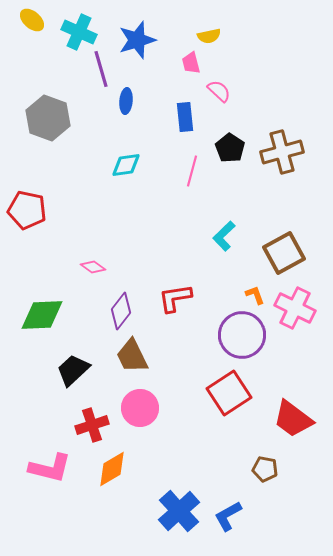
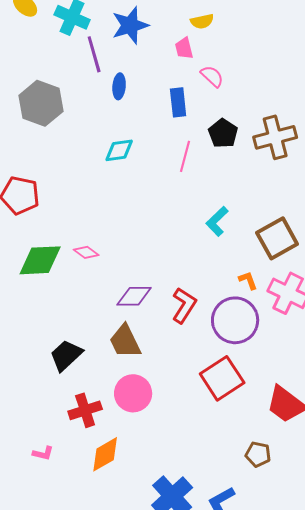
red L-shape: (175, 298) -> (184, 305), moved, turned 132
purple diamond: (121, 311) -> (134, 296), moved, turned 51
green diamond: (42, 315) -> (40, 260), moved
pink L-shape: (50, 468) -> (43, 453), size x0.5

